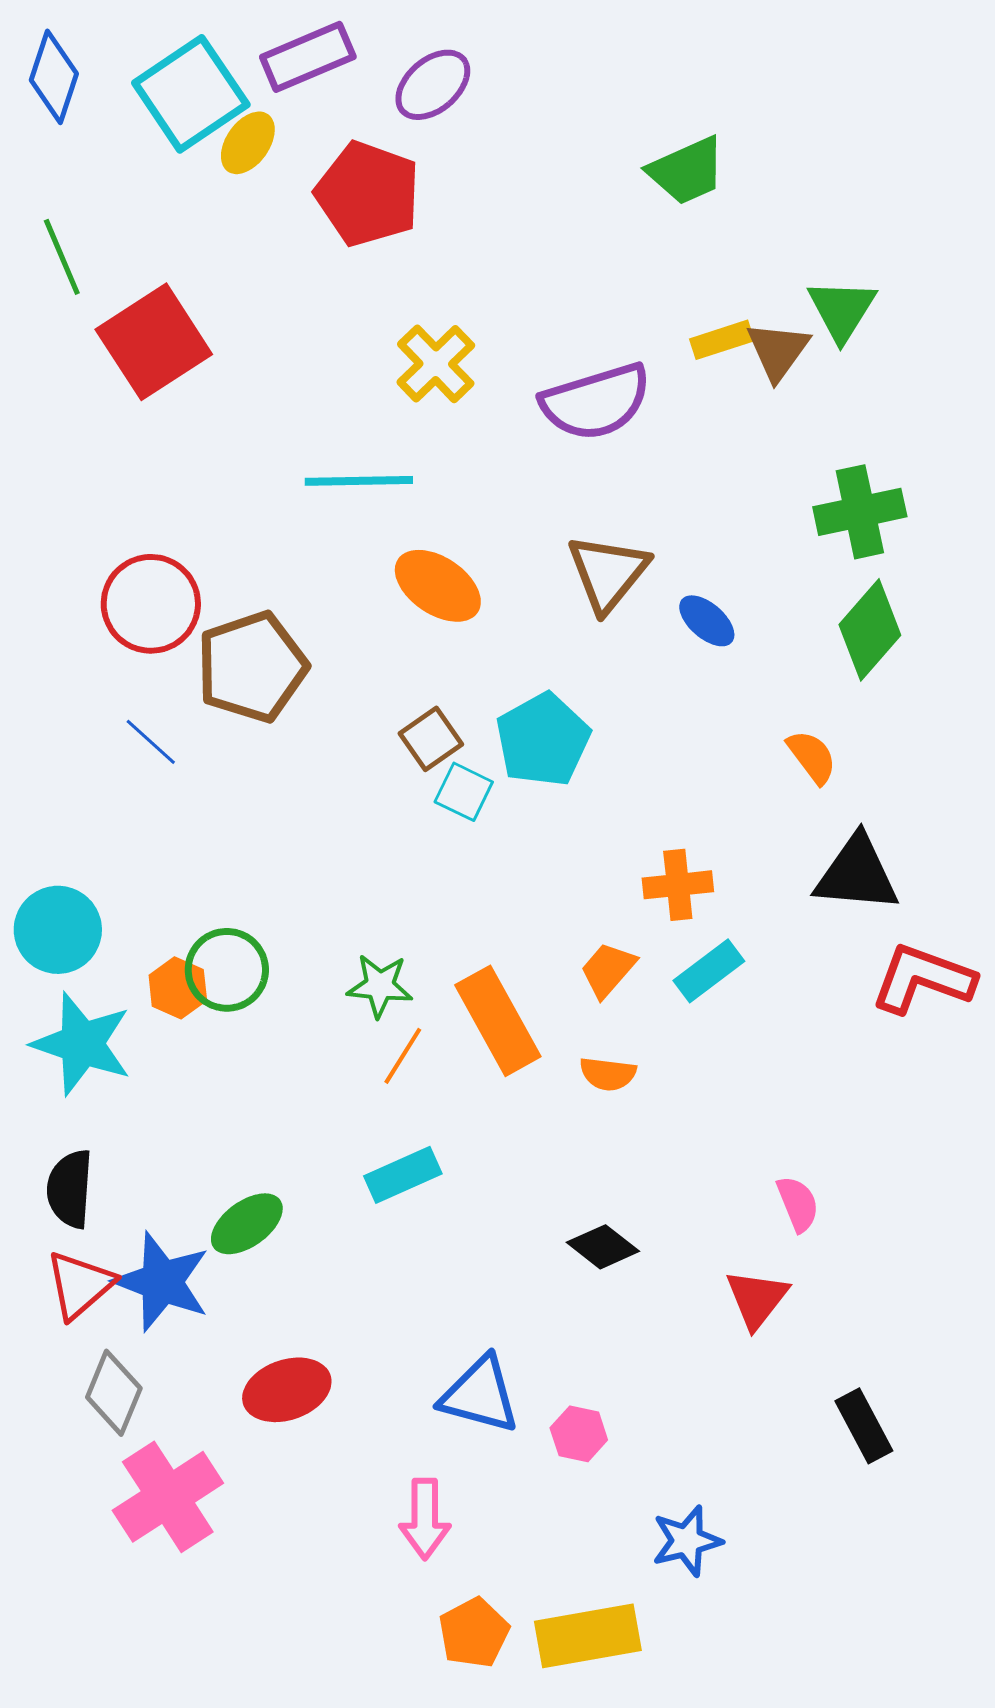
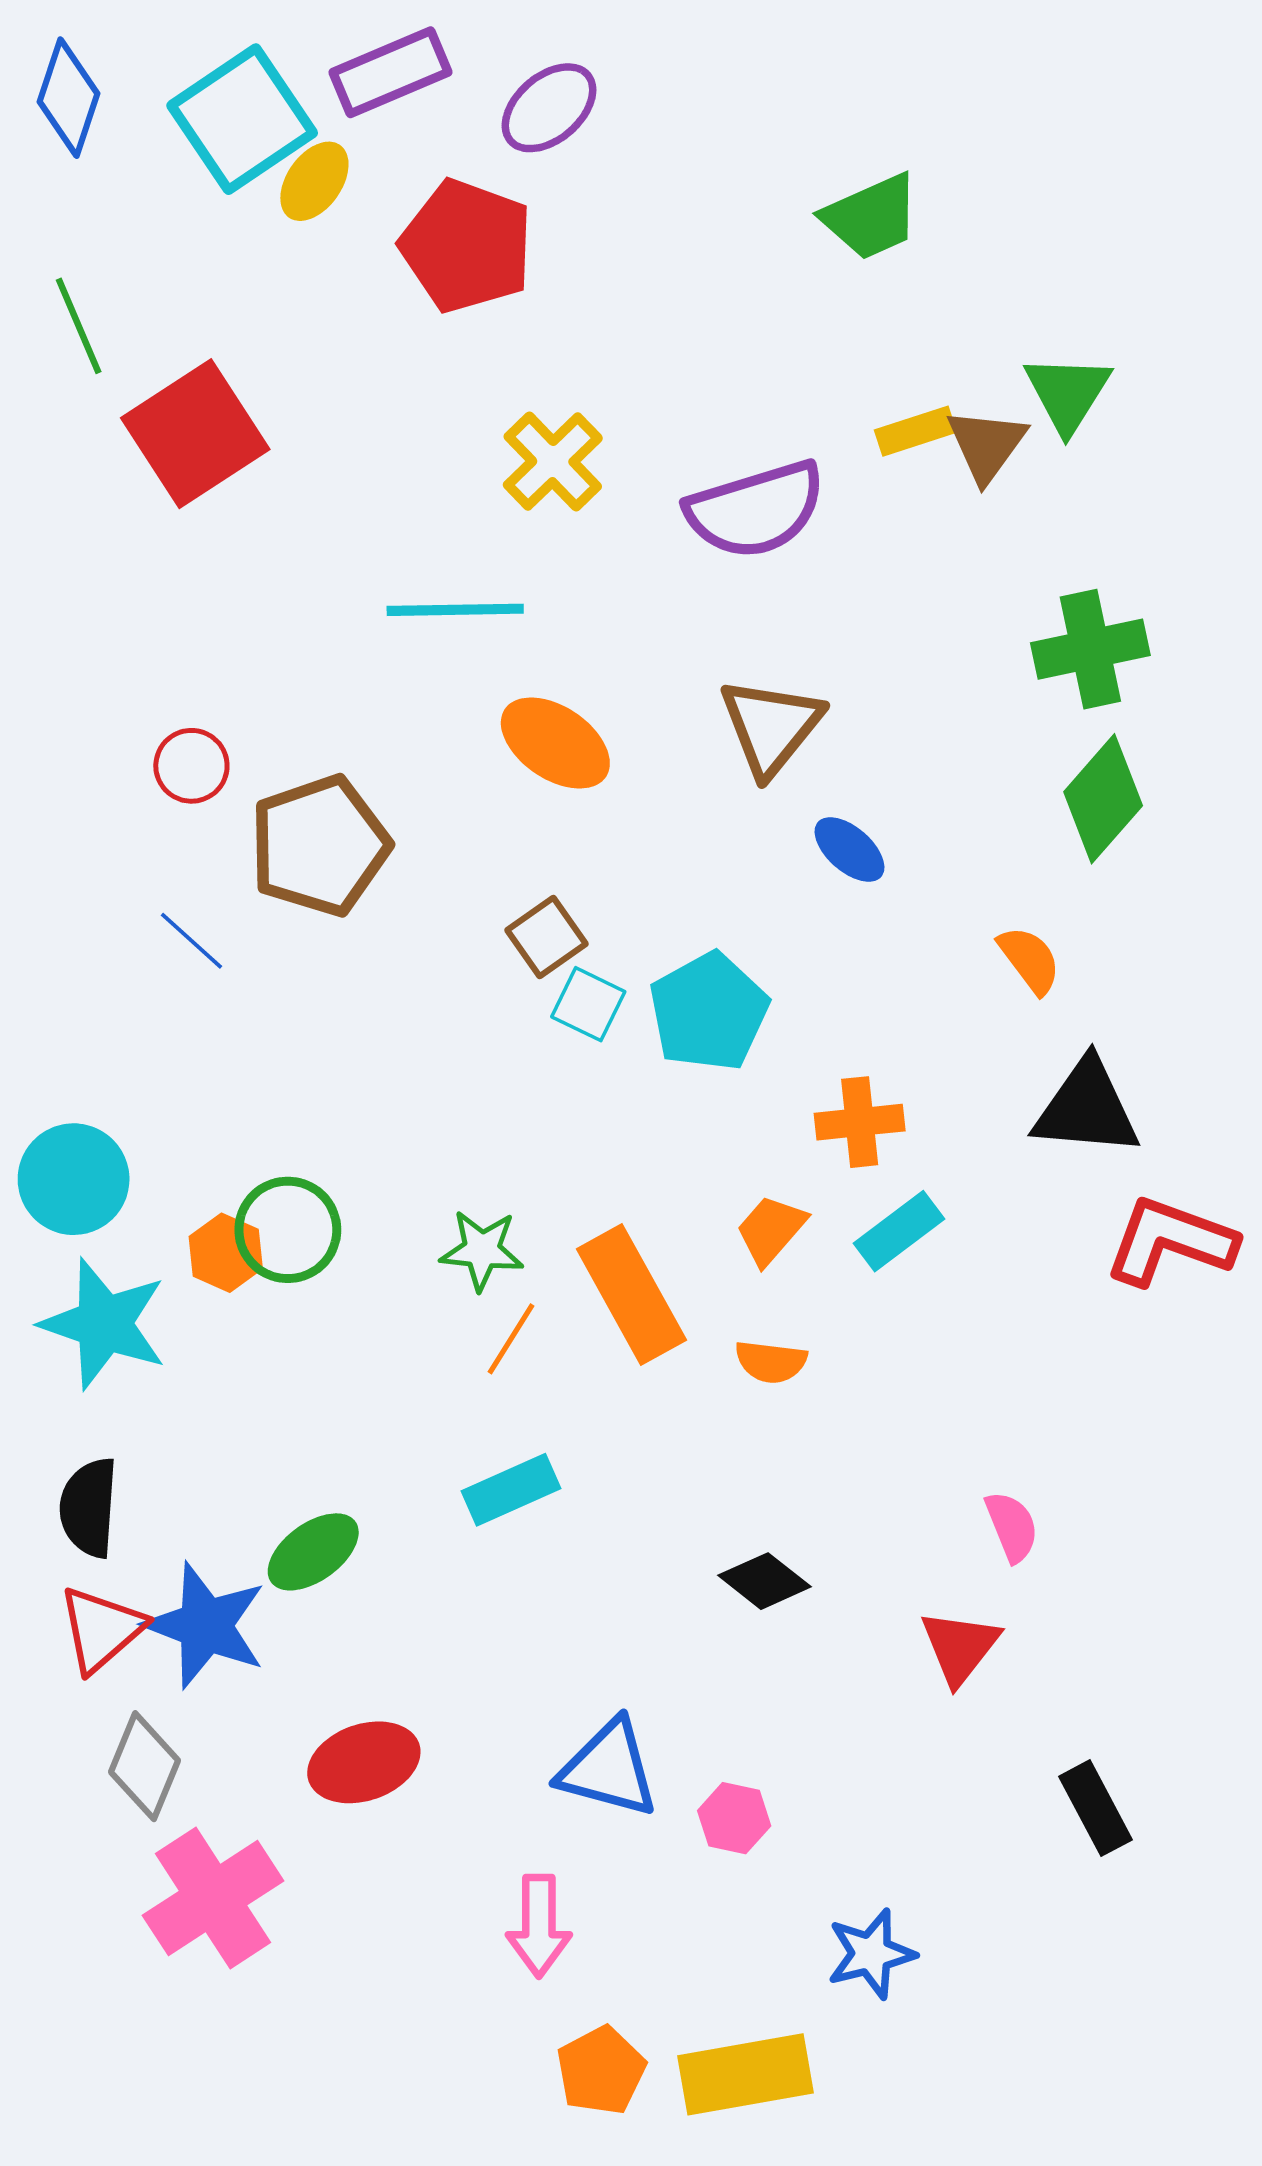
red circle: (151, 604) -> (191, 766), size x0.6
blue ellipse: (707, 621) -> (849, 849), moved
cyan pentagon: (543, 740) -> (709, 1012), moved

